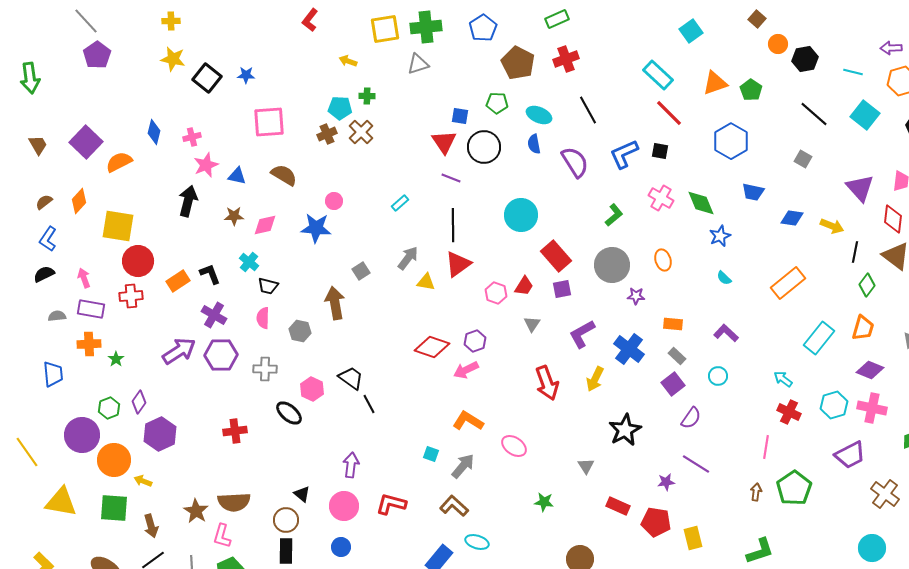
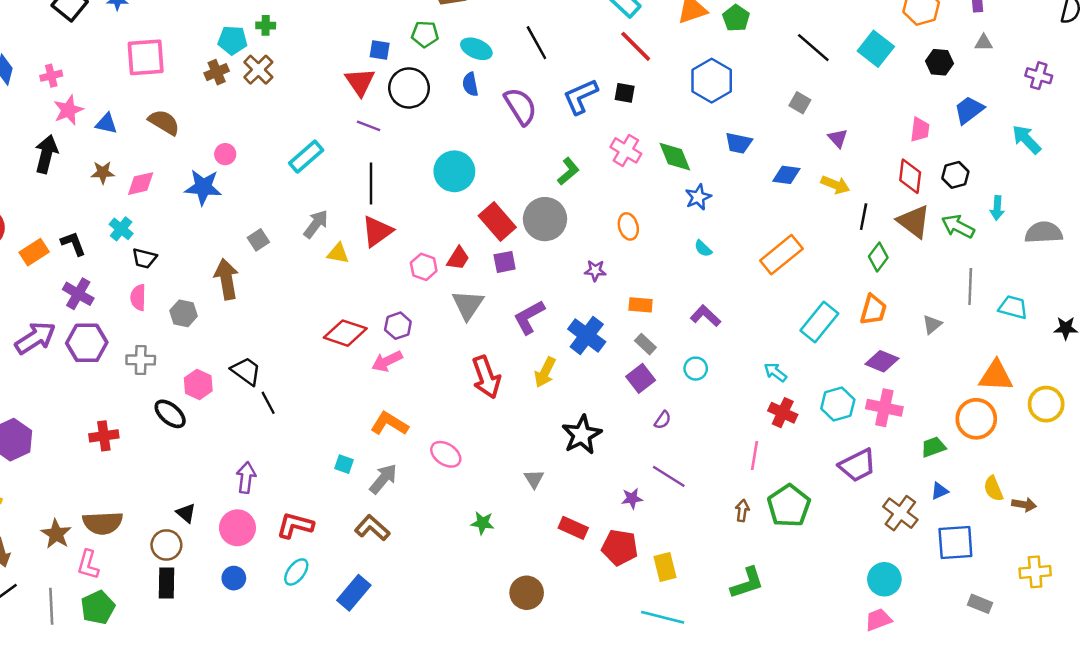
purple triangle: (860, 188) -> (838, 138), moved, size x0.6
cyan rectangle: (400, 203) -> (306, 157), size x1.6
gray circle: (612, 265) -> (545, 219), moved
gray triangle: (532, 324) -> (468, 305), size x1.6
purple semicircle: (691, 418) -> (663, 420), size x0.7
cyan ellipse: (477, 542) -> (296, 572), moved, turned -70

